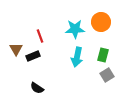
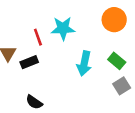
cyan star: (75, 29) -> (63, 28), moved
green rectangle: (103, 55) -> (117, 61), turned -64

